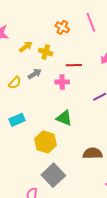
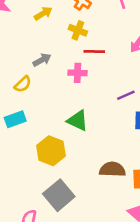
yellow arrow: (26, 47) -> (43, 13), moved
yellow cross: (46, 52) -> (78, 30), moved
yellow semicircle: (15, 83) -> (23, 84), moved

